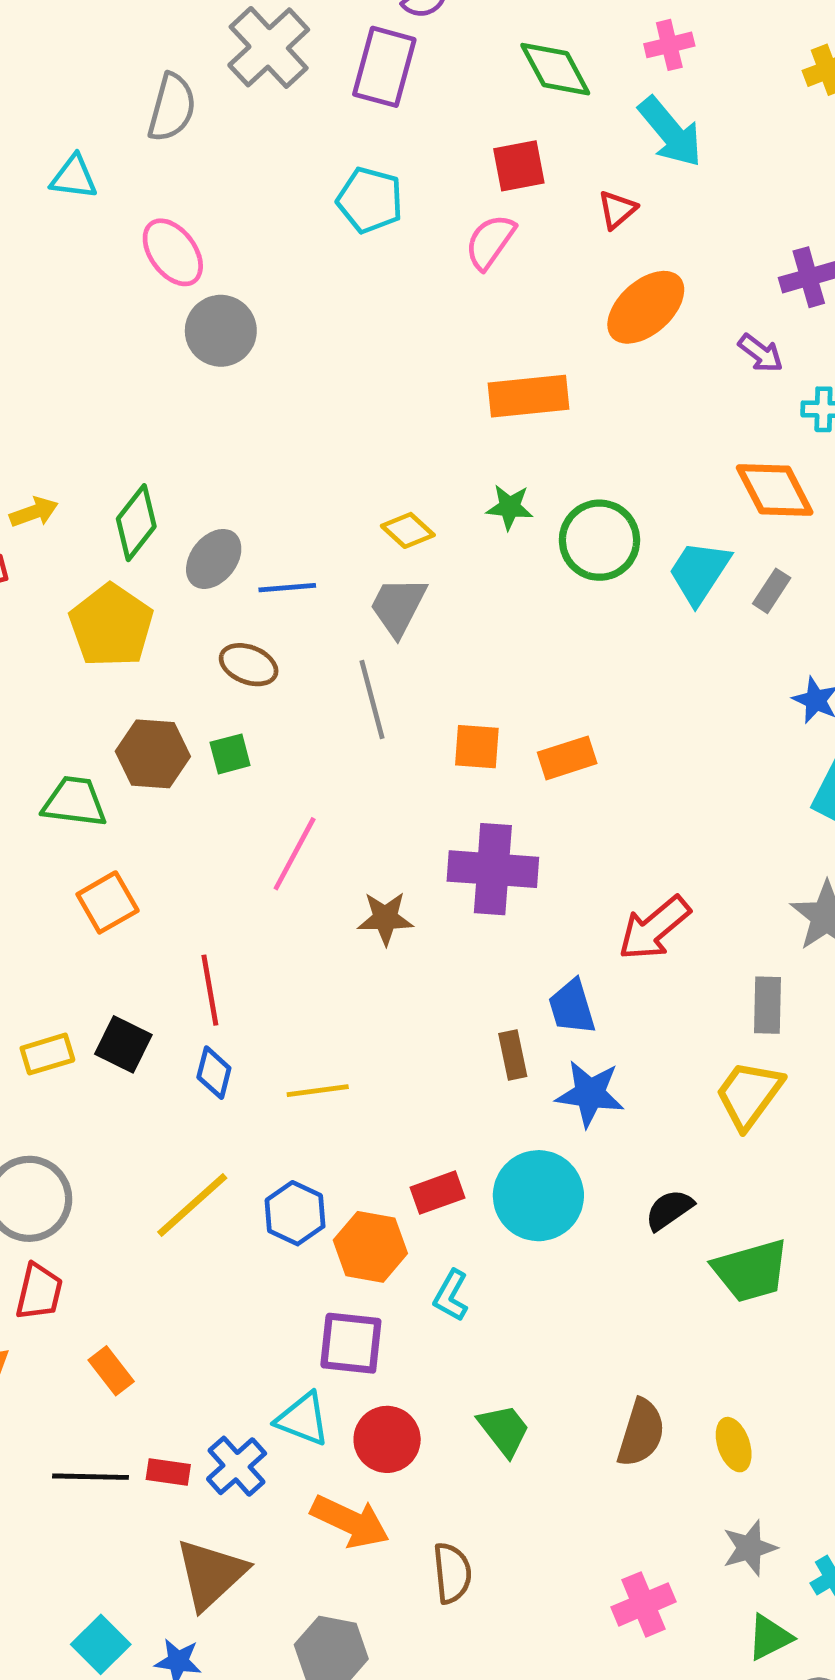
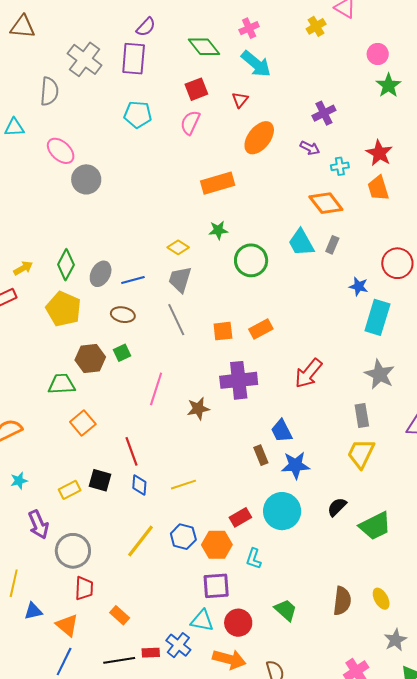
green circle: (599, 540) -> (251, 260), moved
cyan trapezoid: (699, 572) -> (301, 243), turned -52
red arrow: (654, 928) -> (308, 373), moved

